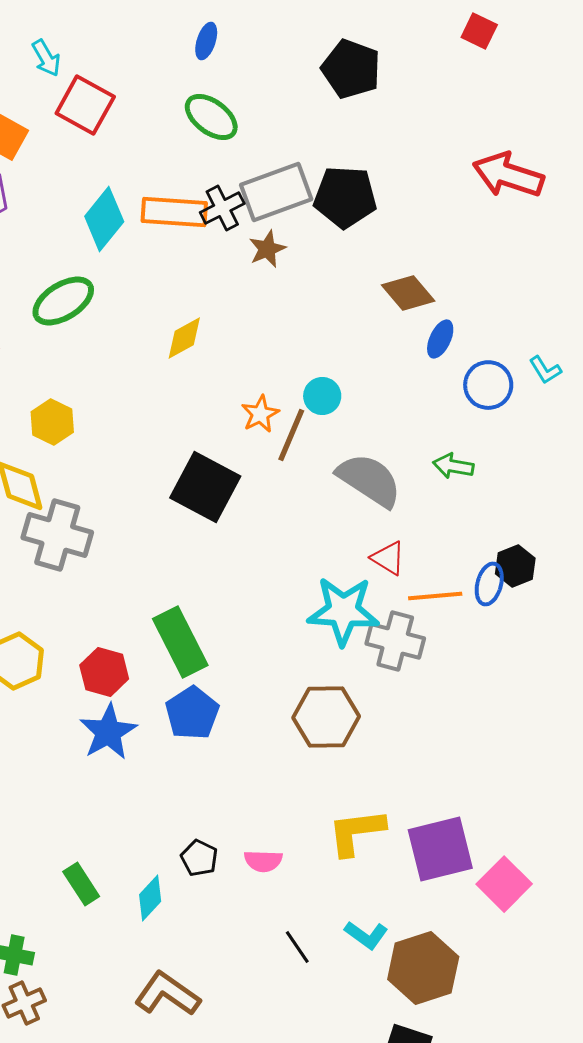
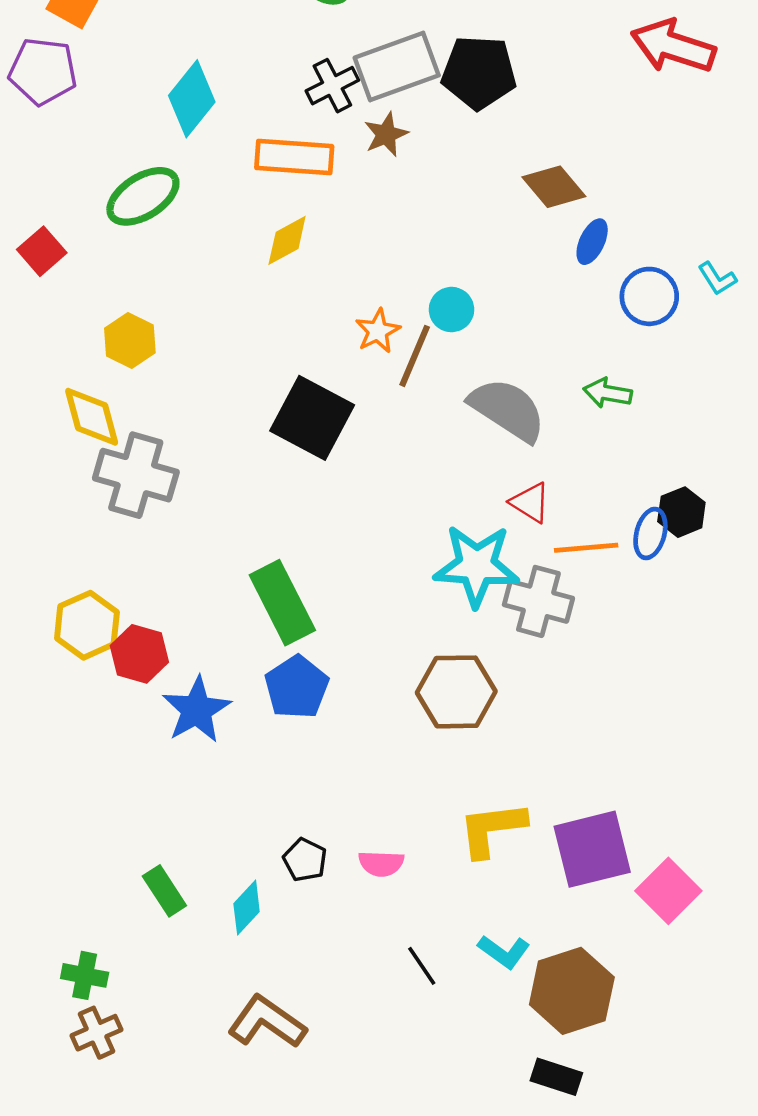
orange rectangle: (174, 212) -> (294, 157), moved
red hexagon: (104, 672) -> (139, 654), moved

